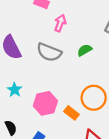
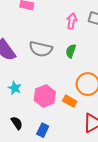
pink arrow: (60, 23) -> (72, 21), moved
green semicircle: (85, 50) -> (71, 51), moved, turned -32

